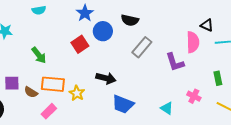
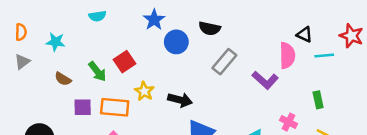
red square: (80, 44) -> (125, 62), moved
purple L-shape: (175, 62) -> (265, 80), turned -30
purple square: (12, 83) -> (83, 107), moved
brown semicircle: (31, 92) -> (63, 79), moved
yellow star: (77, 93) -> (144, 91), moved

